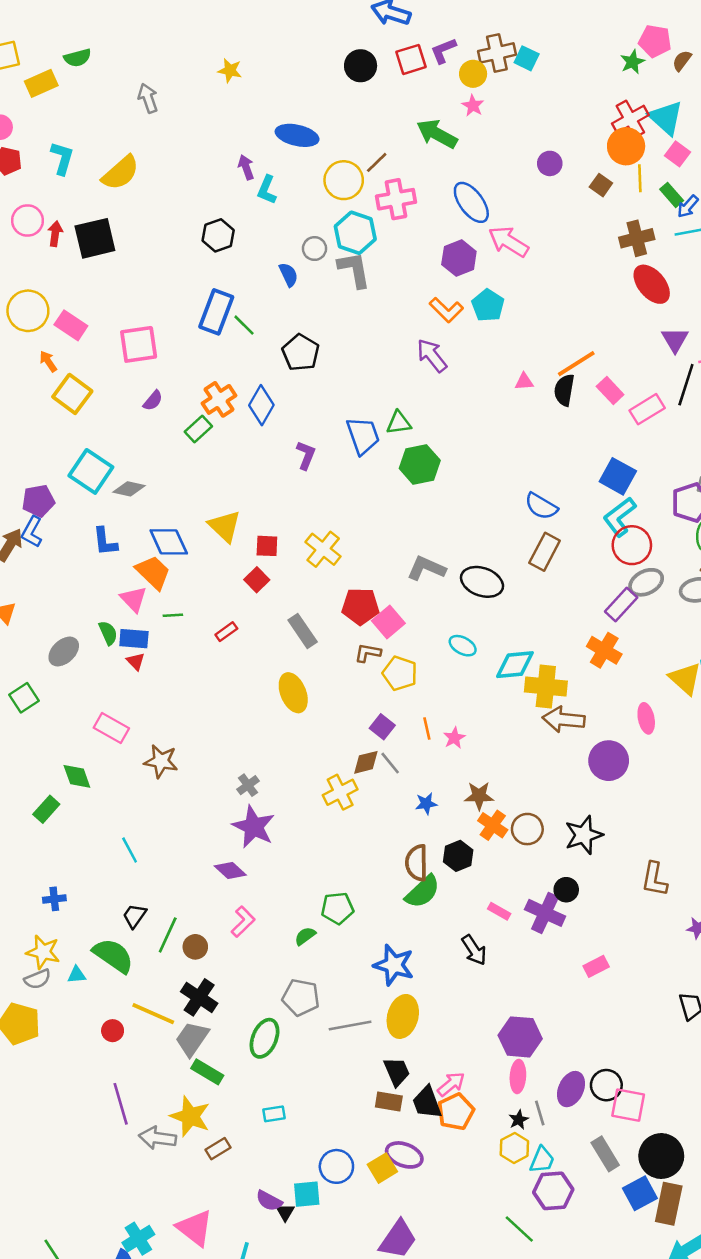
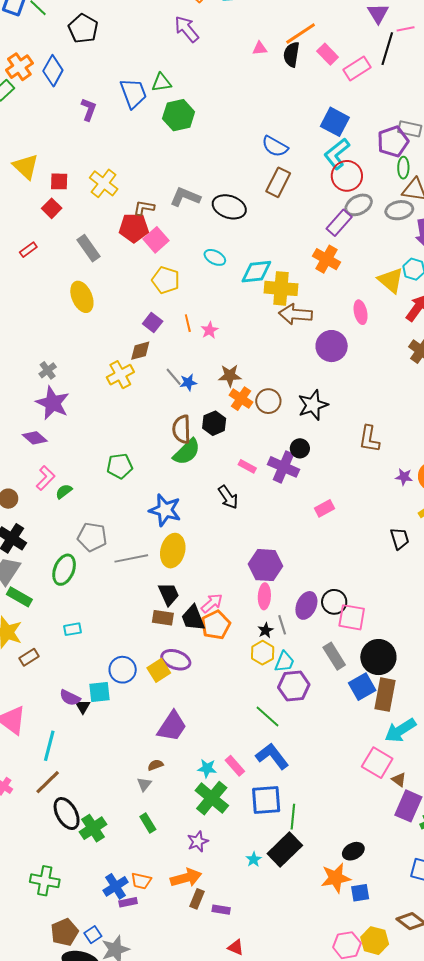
brown L-shape: (368, 653) -> (144, 208), moved
gray line: (390, 763) -> (174, 377), moved
green semicircle: (305, 936) -> (64, 491), moved

